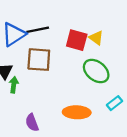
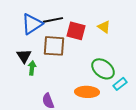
red square: (77, 40) -> (76, 31), moved
green ellipse: (96, 71) -> (103, 69), moved

